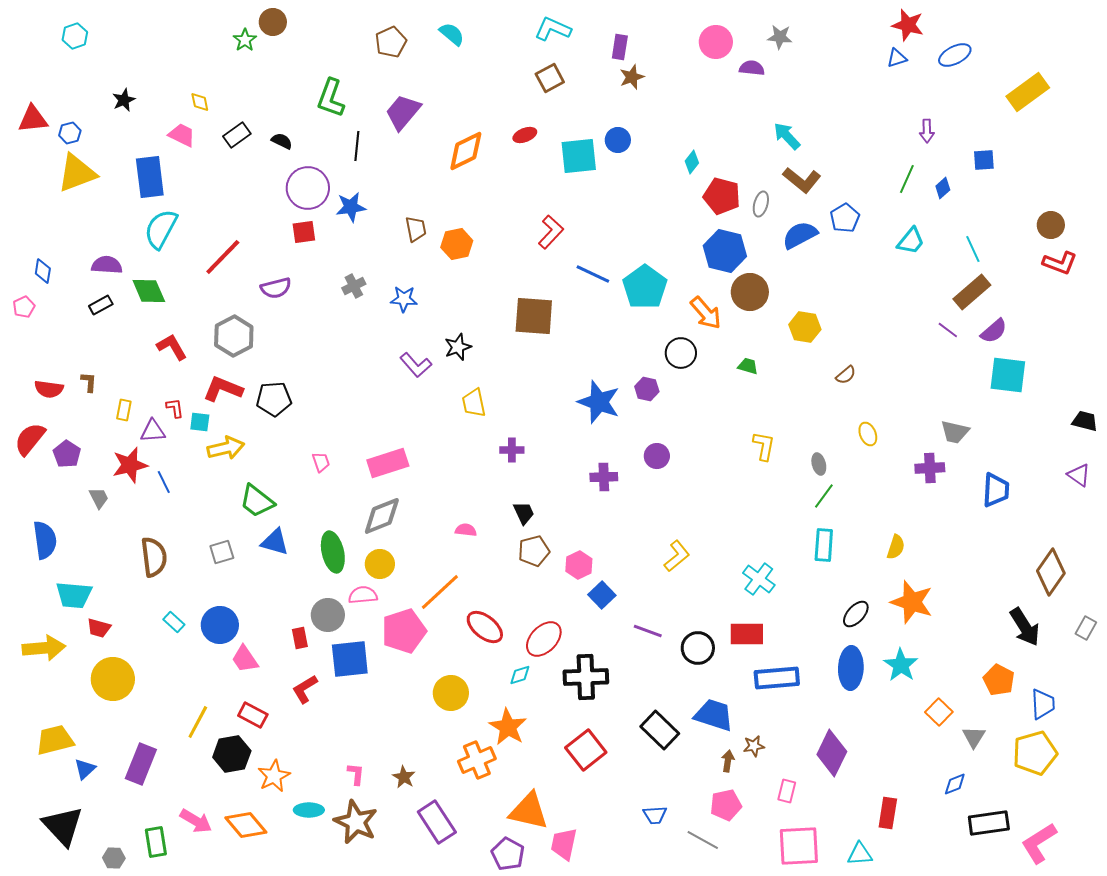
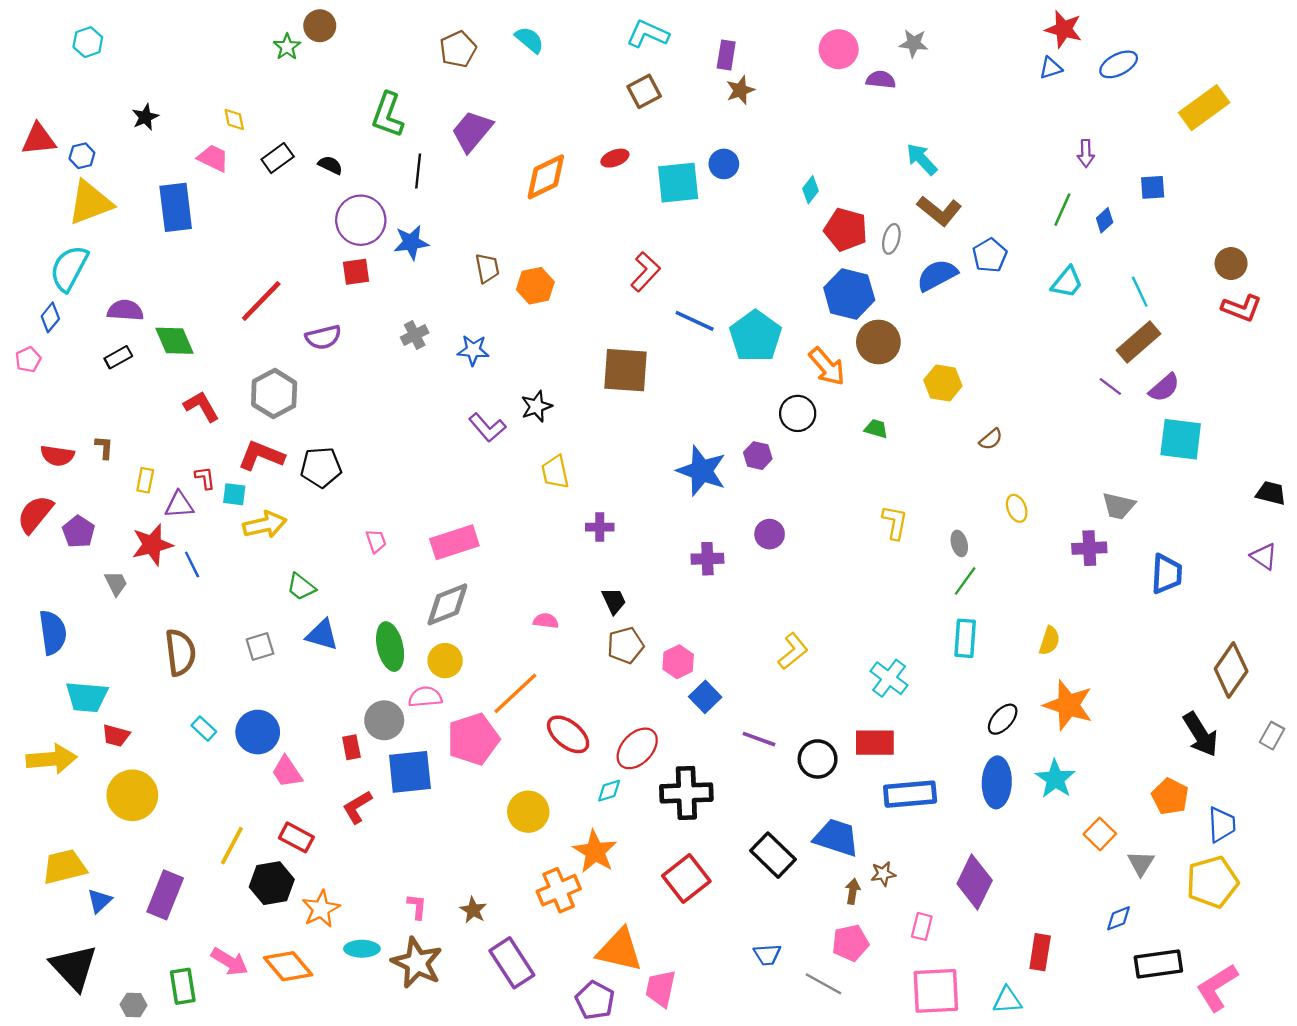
cyan semicircle: (161, 229) -> (69, 268), moved
blue diamond: (43, 271) -> (50, 317), turned 30
green trapezoid: (257, 501) -> (301, 587), size x0.7

